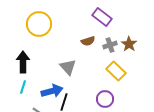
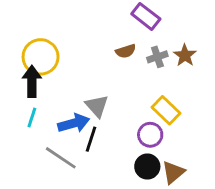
yellow circle: (39, 24) -> (41, 57), moved
gray triangle: (68, 67) -> (97, 106), moved
yellow rectangle: (116, 71) -> (166, 110), moved

